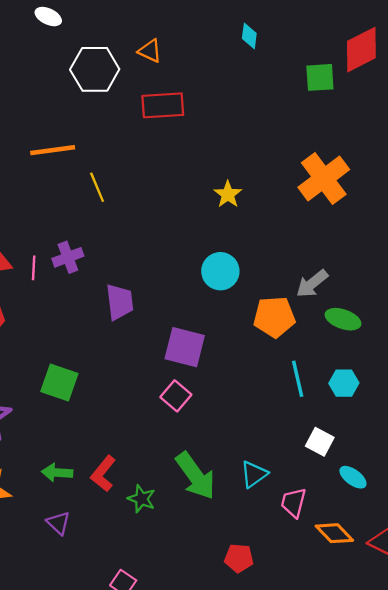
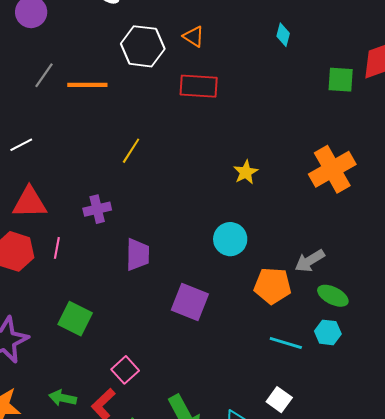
orange line: (53, 150) -> (87, 85), moved
yellow line: (97, 187) -> (131, 151), turned 48
pink line: (34, 268) -> (57, 248), moved
cyan line: (298, 379) -> (286, 343), turned -68
cyan hexagon: (344, 383) -> (328, 332), moved
pink square: (176, 396) -> (125, 370), moved
white square: (320, 442) -> (279, 400), moved

